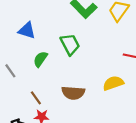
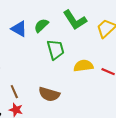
green semicircle: (40, 59) -> (41, 25), moved
yellow semicircle: (113, 83) -> (83, 66), moved

